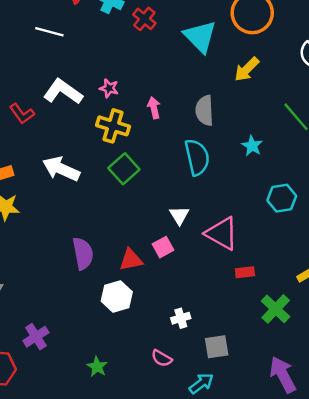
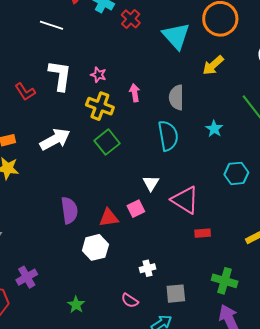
white L-shape: (63, 92) -> (60, 76), turned 60
white arrow: (61, 169) -> (55, 139), turned 124
green cross: (276, 309) -> (225, 281), moved, turned -30

